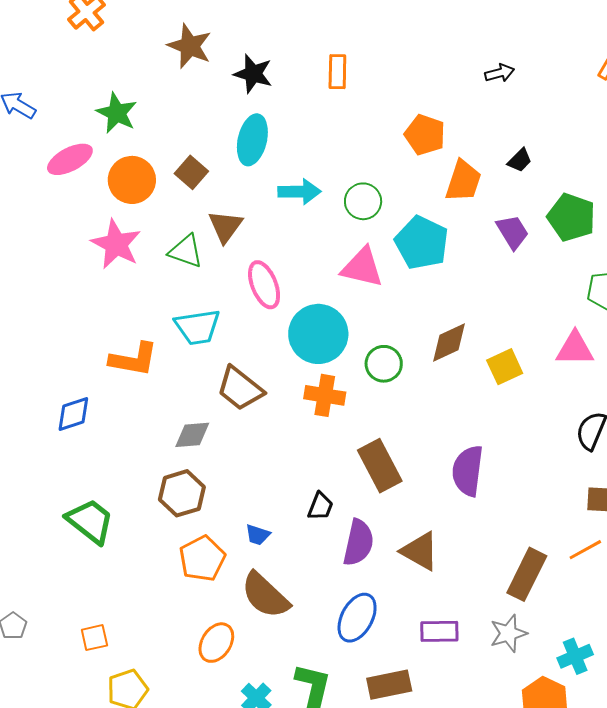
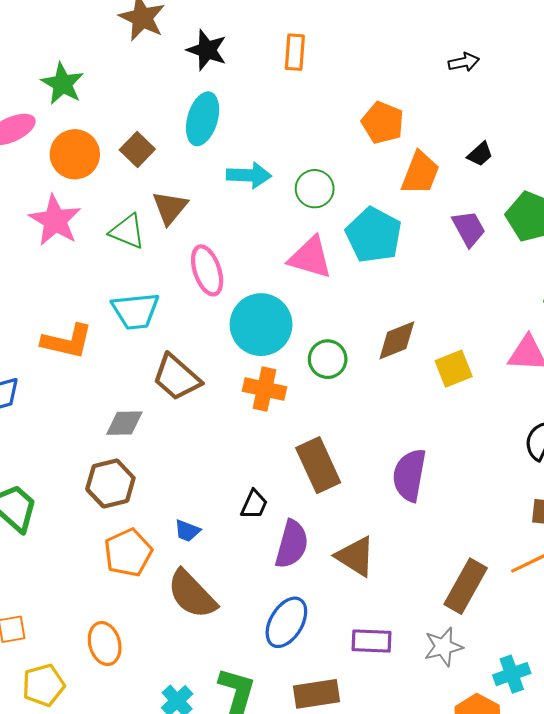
orange ellipse: (216, 643) -> (105, 644), moved, turned -51

